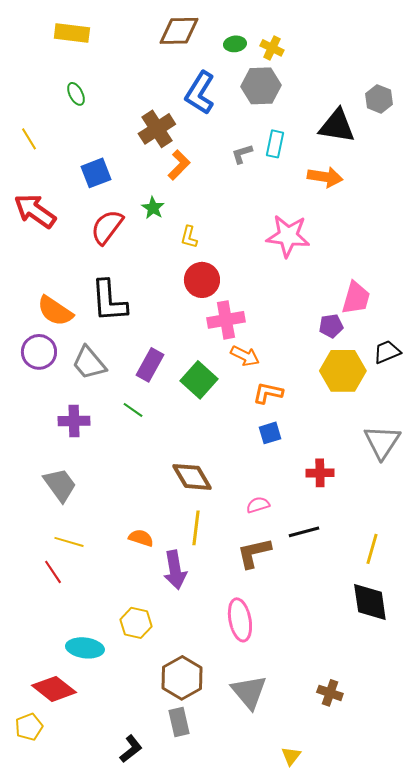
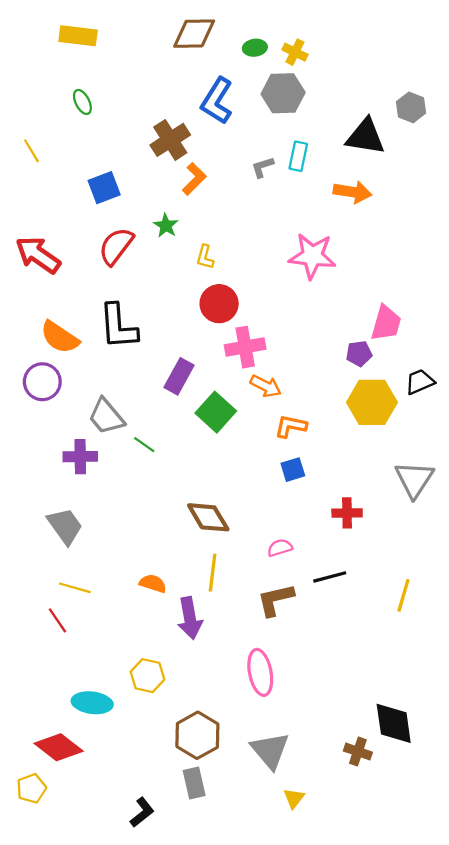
red arrow: (35, 211) -> (38, 255), moved
gray trapezoid: (89, 363) -> (106, 416), moved
purple rectangle: (150, 365) -> (179, 376), moved
black diamond: (370, 602) -> (394, 723), moved
yellow triangle: (291, 756) -> (294, 798), moved

